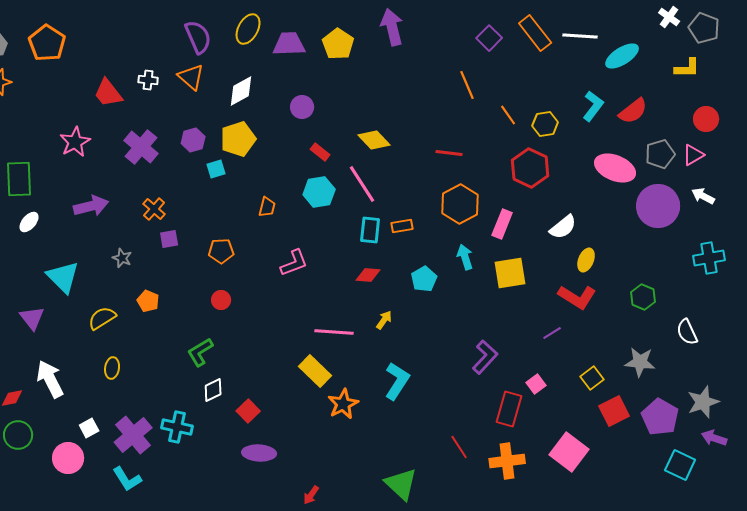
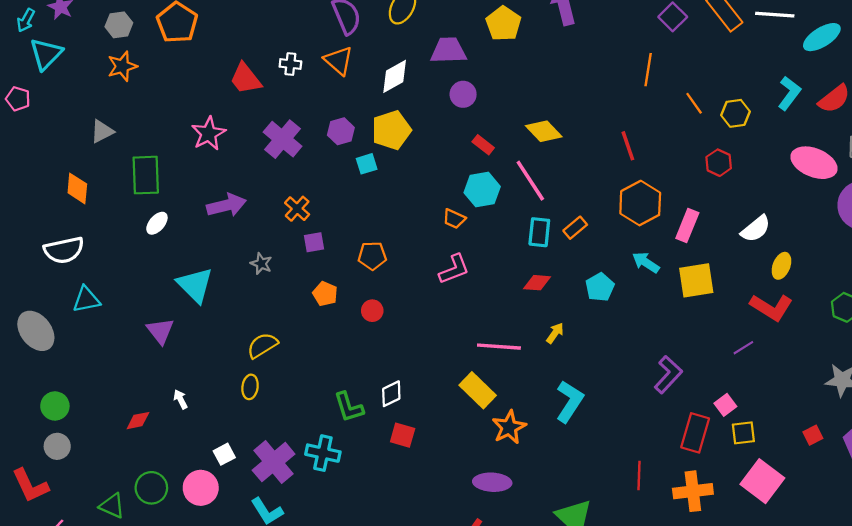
purple trapezoid: (289, 44) -> (448, 51), moved
orange line: (467, 85) -> (648, 70), turned 32
red line: (449, 153) -> (628, 146), turned 64
red hexagon: (530, 168) -> (719, 163), size x0.6
orange trapezoid: (267, 207) -> (454, 219), moved, turned 100
orange rectangle: (402, 226) -> (575, 228), turned -30
cyan arrow: (465, 257) -> (646, 262), turned -40
orange pentagon: (148, 301) -> (325, 294), moved
yellow semicircle: (102, 318) -> (262, 345), moved
green L-shape: (200, 352) -> (349, 407), moved, turned -76
yellow square: (592, 378) -> (743, 433), moved, turned 30
white arrow: (50, 379) -> (181, 399), size x0.5
white diamond: (213, 390) -> (391, 394), moved
red square: (248, 411) -> (403, 435), turned -30
red square: (614, 411) -> (813, 435), size x0.6
green circle: (18, 435) -> (151, 488), moved
red line: (459, 447) -> (639, 475), turned 35
purple ellipse: (259, 453) -> (492, 482), moved

